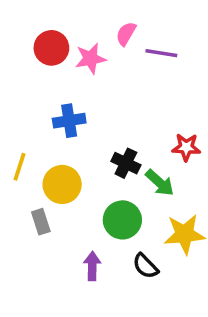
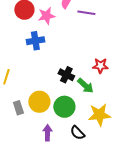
blue cross: (69, 121) -> (35, 41), moved
yellow circle: (62, 184) -> (39, 102), moved

